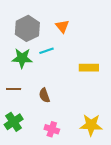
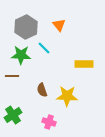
cyan line: (46, 51) -> (44, 48), turned 64
brown line: (14, 89) -> (12, 76), moved
yellow star: (91, 125) -> (67, 96), moved

